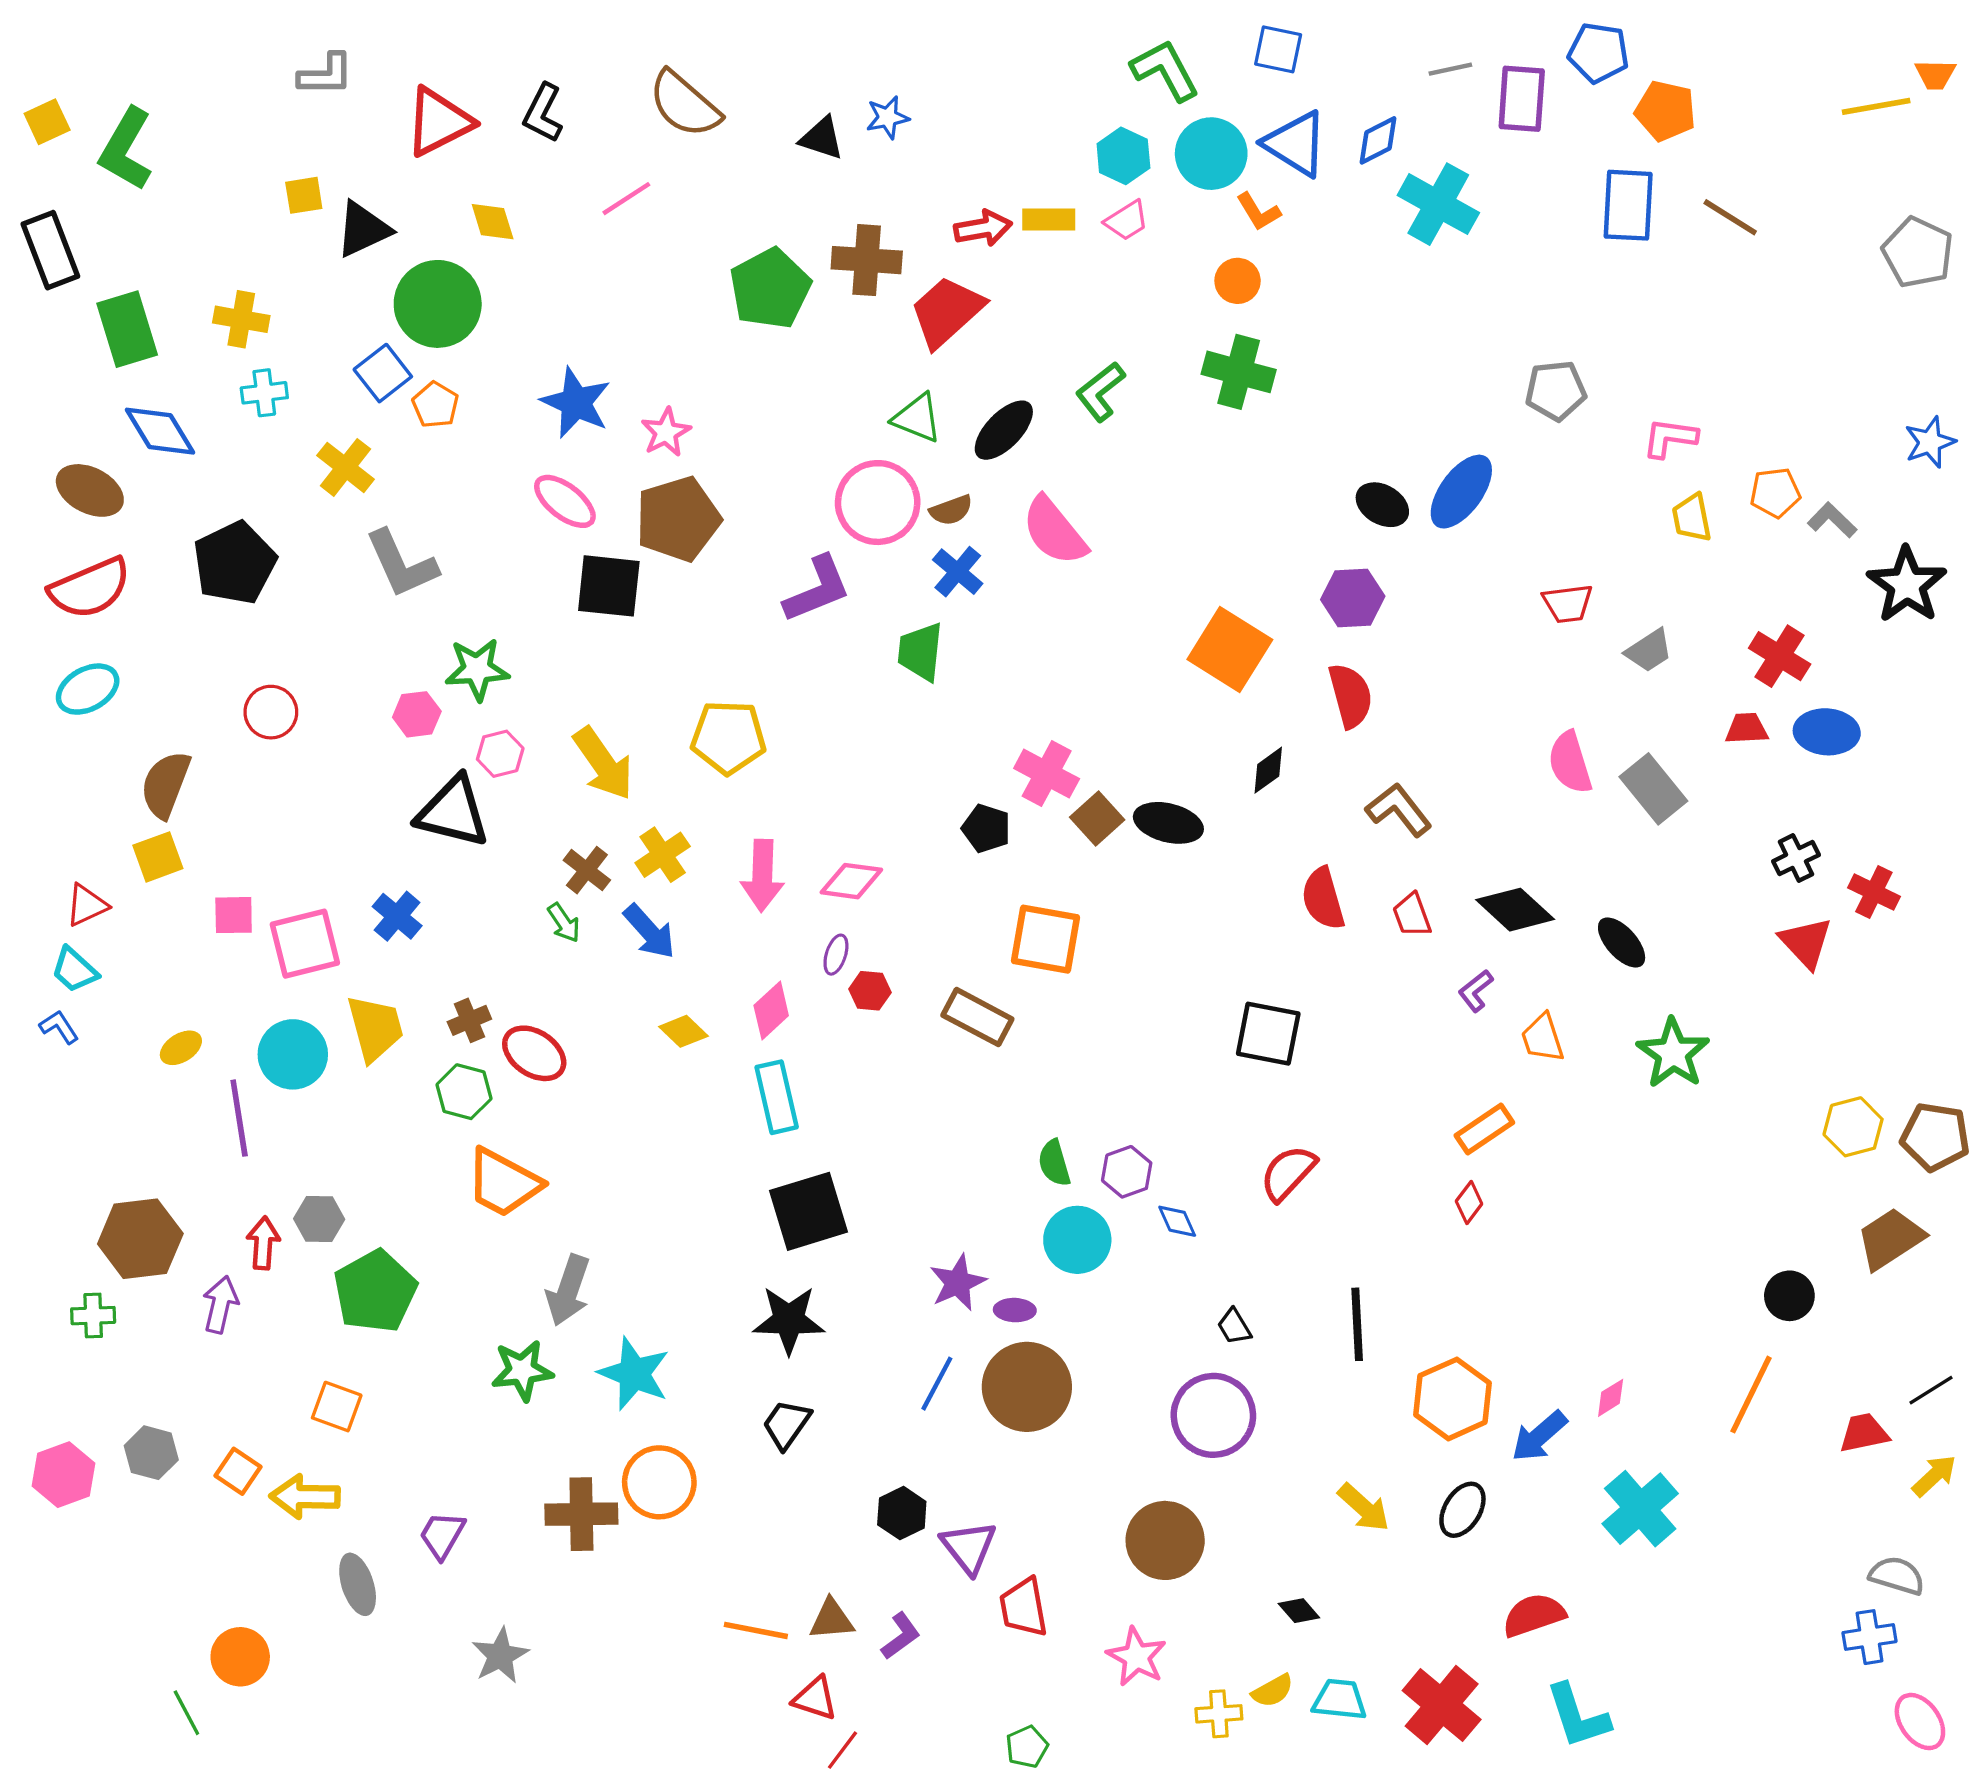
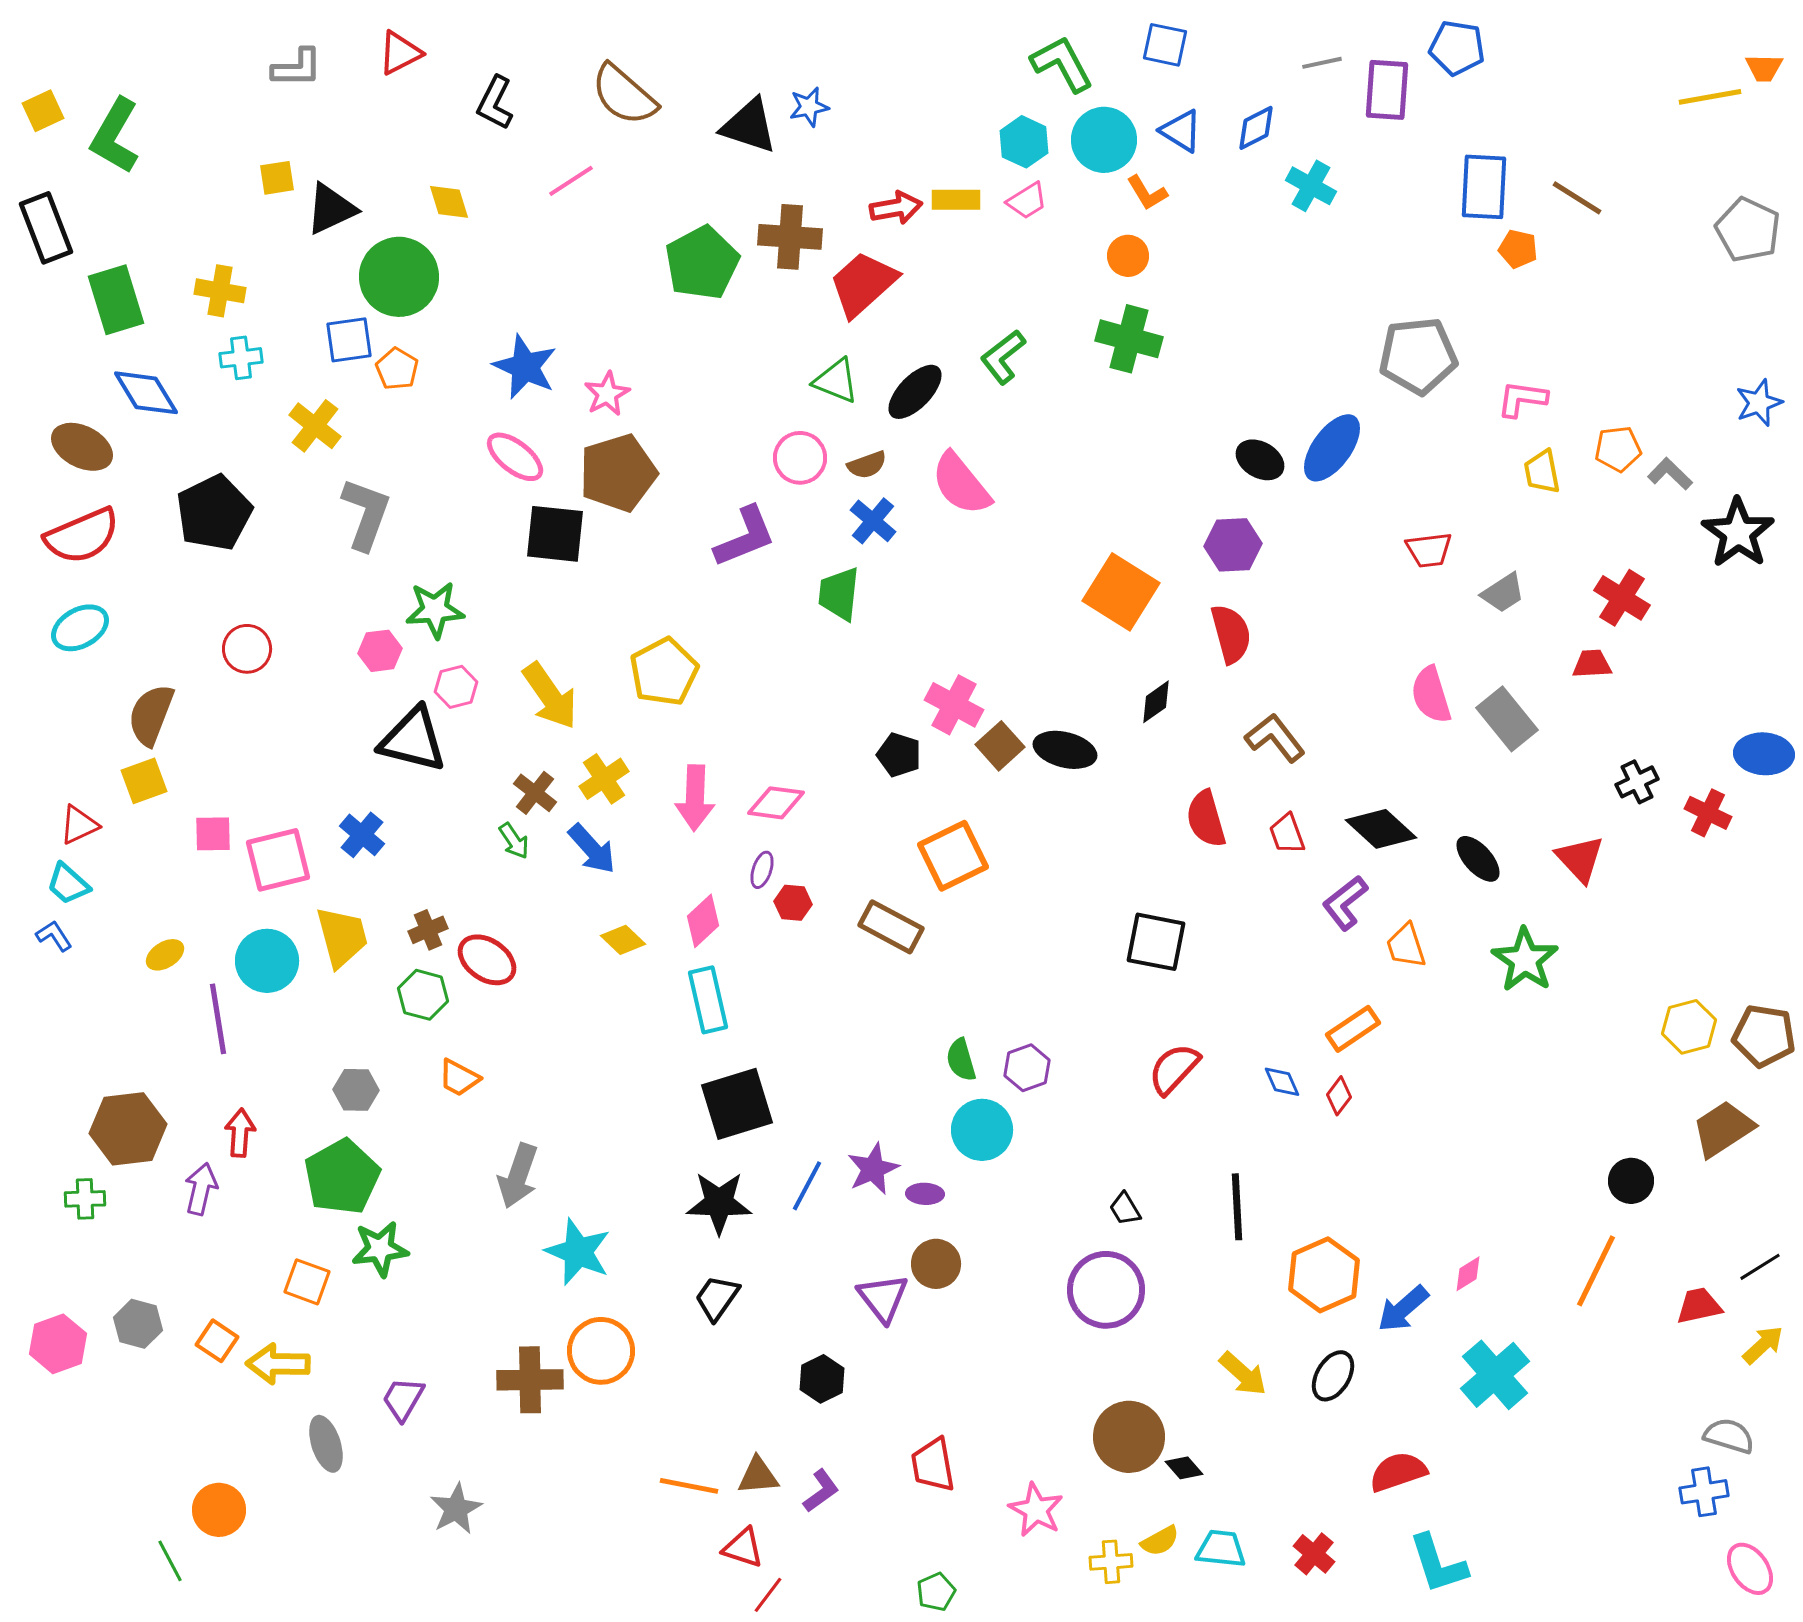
orange pentagon: (1665, 111) -> (1518, 249), moved, size x0.7
red triangle: (439, 122) -> (400, 53), moved, size x0.7
black triangle: (822, 138) -> (749, 126), size x1.4
blue triangle: (1296, 144) -> (1181, 131), size x0.7
cyan cross: (1438, 204) -> (1311, 186), size x0.7
blue square: (383, 373) -> (349, 340), turned 30
gray pentagon: (1556, 391) -> (1418, 356), size x1.4
pink circle: (878, 503) -> (800, 458), size x0.7
gray L-shape: (401, 564) -> (366, 514), turned -136
blue ellipse: (1827, 732) -> (1764, 754), moved
yellow pentagon: (728, 737) -> (664, 672), turned -30
orange square: (1046, 939) -> (953, 856), turned -36
red triangle: (1806, 942) -> (1580, 859), moved
purple L-shape: (1476, 991) -> (1345, 903), size x1.4
orange trapezoid: (503, 1183) -> (459, 1078), size x0.6
gray hexagon: (319, 1219) -> (356, 1090), moved
blue diamond: (1177, 1221) -> (1282, 1082), moved
green star: (522, 1370) -> (380, 1249), moved
blue line: (937, 1384) -> (807, 1186), moved
brown circle: (1027, 1387) -> (936, 1264), size x0.6
brown circle: (1165, 1540) -> (1129, 1437), moved
purple triangle: (969, 1547) -> (883, 1298), moved
red cross: (1442, 1705) -> (1314, 1554), size x0.6

